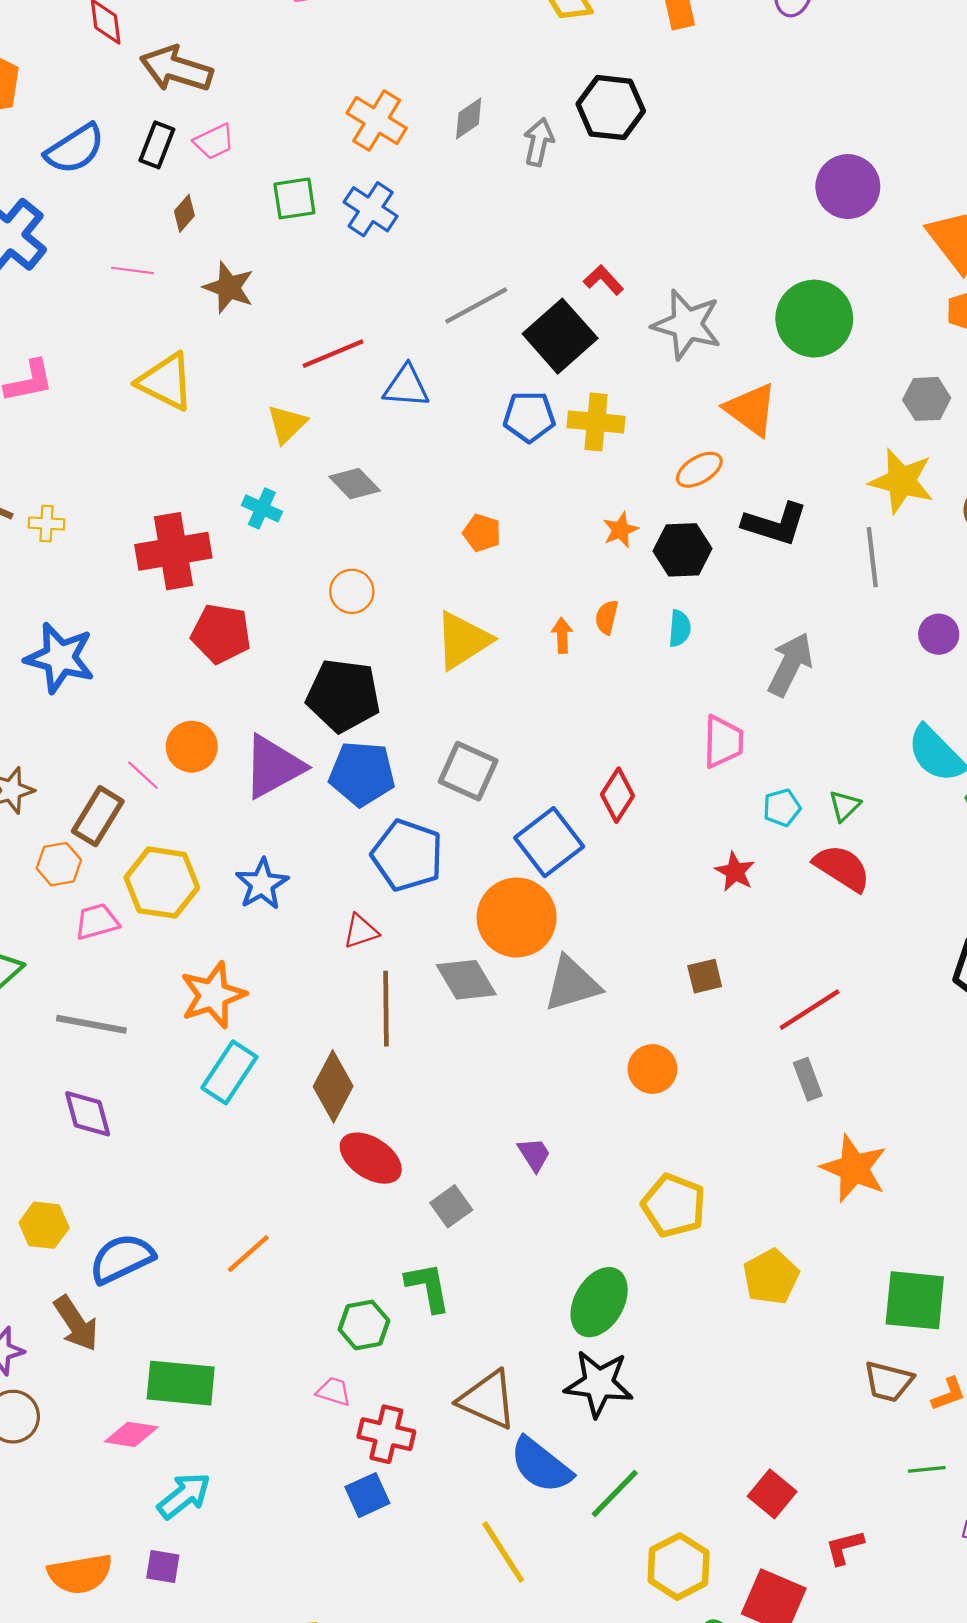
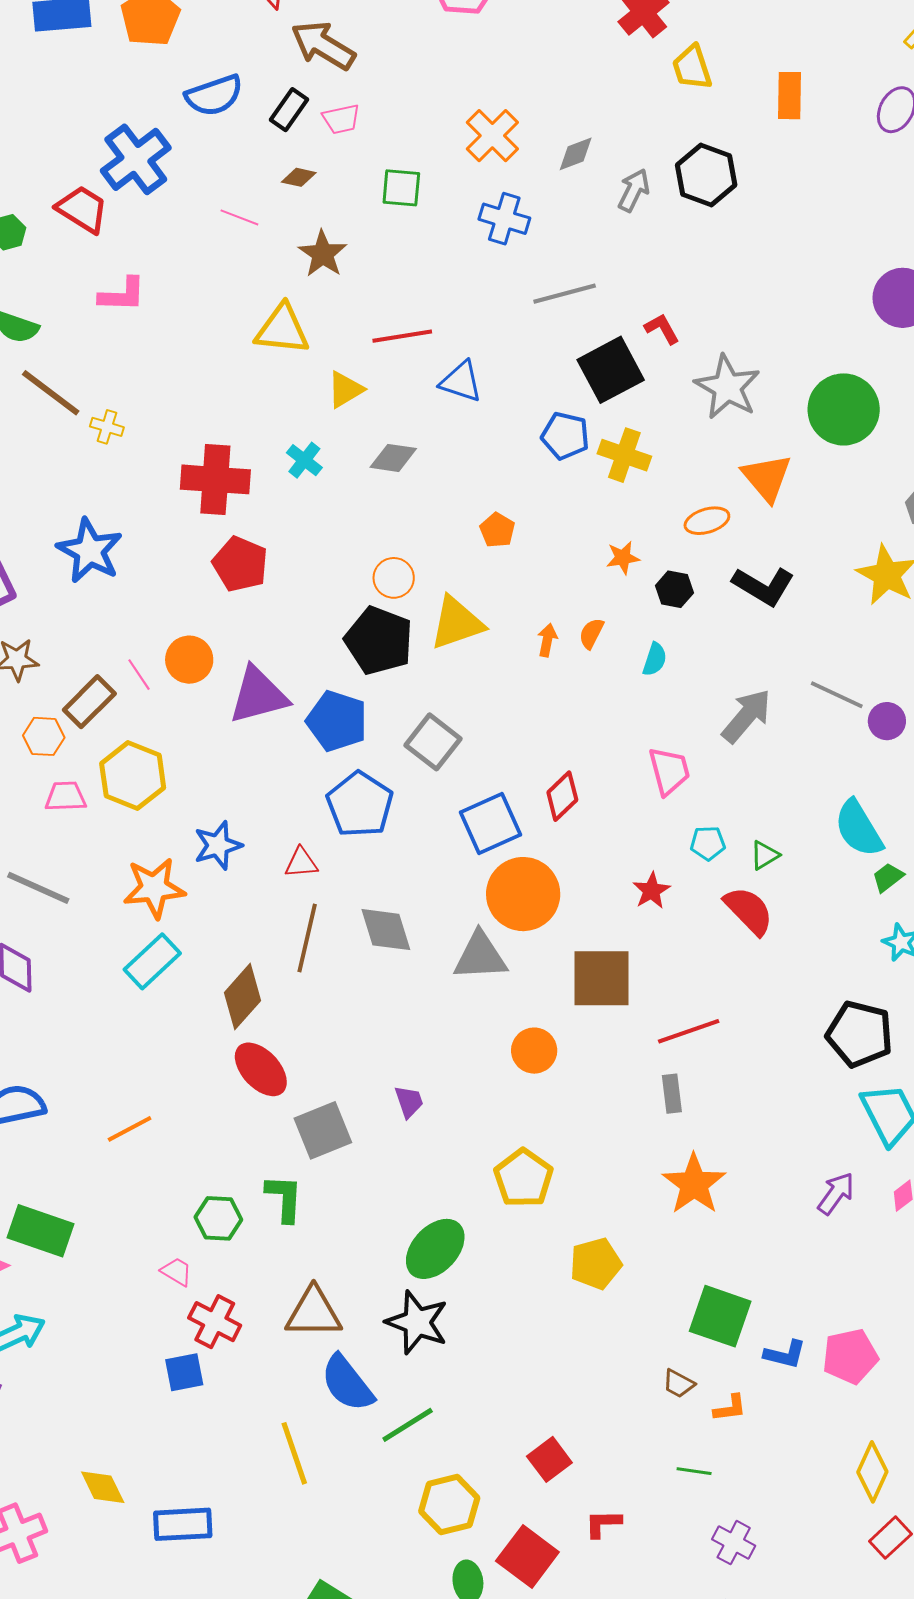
blue cross: (371, 209) -> (504, 219), moved, turned -30
brown diamond: (184, 213) -> (299, 177), turned 48
gray line: (476, 306) -> (565, 294), moved
yellow triangle: (166, 382) -> (282, 329), moved, turned -34
gray diamond: (355, 484) -> (393, 458), turned -51
black hexagon: (683, 550) -> (674, 589), size x0.7
gray line: (872, 557) -> (837, 695), moved, turned -72
orange circle: (352, 591) -> (394, 578), moved
black pentagon: (343, 695) -> (379, 641), moved
pink trapezoid: (723, 742) -> (669, 771), turned -30
blue star: (262, 884) -> (218, 845), moved
orange circle: (517, 918) -> (523, 894), moved
brown square: (705, 976) -> (601, 978), size x2.0
gray square: (451, 1206) -> (323, 1130), size x1.5
brown trapezoid: (888, 1382) -> (679, 1384), size x0.7
brown triangle: (488, 1400) -> (314, 1313), turned -38

